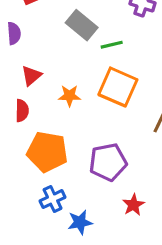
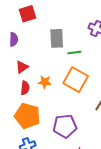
gray rectangle: (82, 25) -> (57, 38), turned 42
red semicircle: (22, 111) -> (25, 88), moved

